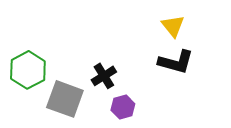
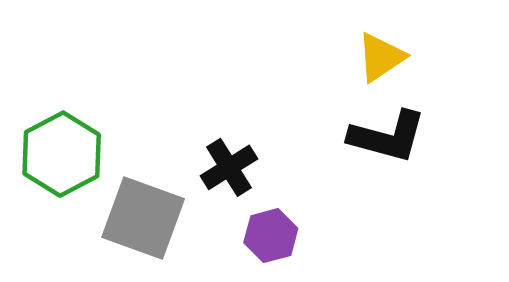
yellow triangle: (173, 26) -> (381, 57), turned 35

